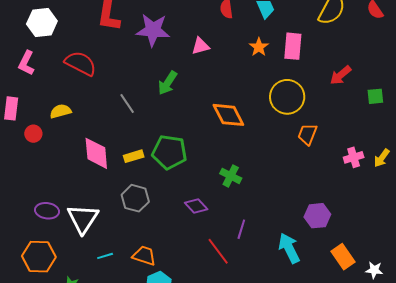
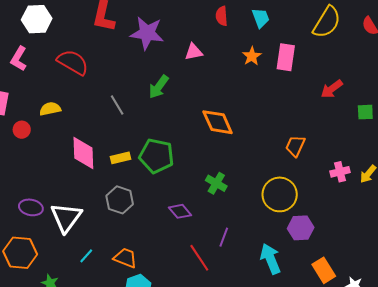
yellow circle: (287, 97) -> (280, 194), moved
cyan line: (105, 256) -> (86, 256), turned -35

